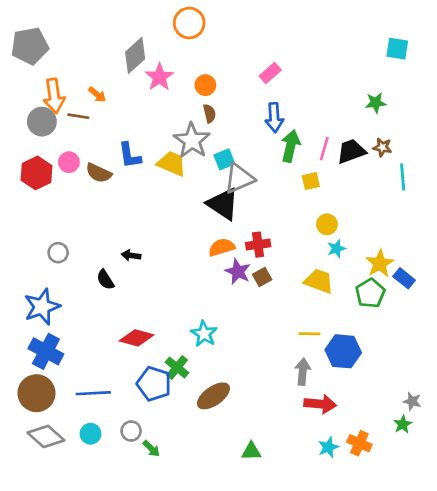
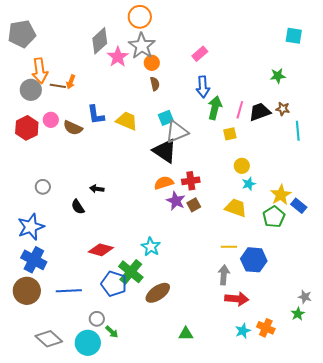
orange arrow: (97, 95) -> (71, 82), moved, turned 72
gray star: (192, 141) -> (142, 46), moved
green cross: (177, 368) -> (131, 272), size x1.4
cyan circle: (91, 434) -> (88, 343), moved, size x1.6
gray diamond: (46, 436) -> (49, 339), moved

